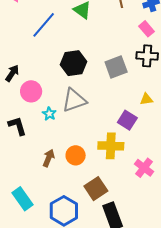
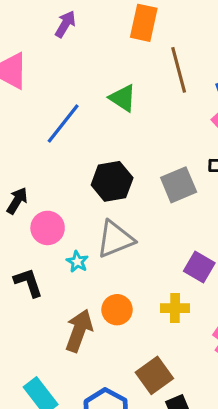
yellow cross: (111, 146) -> (175, 308), size x0.7
orange circle: (76, 155) -> (117, 310), moved
brown arrow: (49, 158) -> (79, 331), size x1.5

